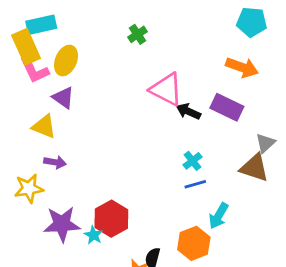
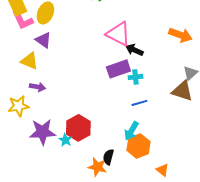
orange arrow: (242, 67) -> (180, 35), moved
purple rectangle: (227, 107) -> (118, 69), moved, turned -45
cyan cross: (192, 161) -> (135, 77), moved, turned 32
cyan arrow: (219, 216) -> (131, 131), moved

